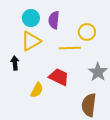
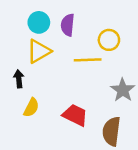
red trapezoid: (59, 77) -> (75, 115), moved
yellow semicircle: (37, 90) -> (31, 108), moved

